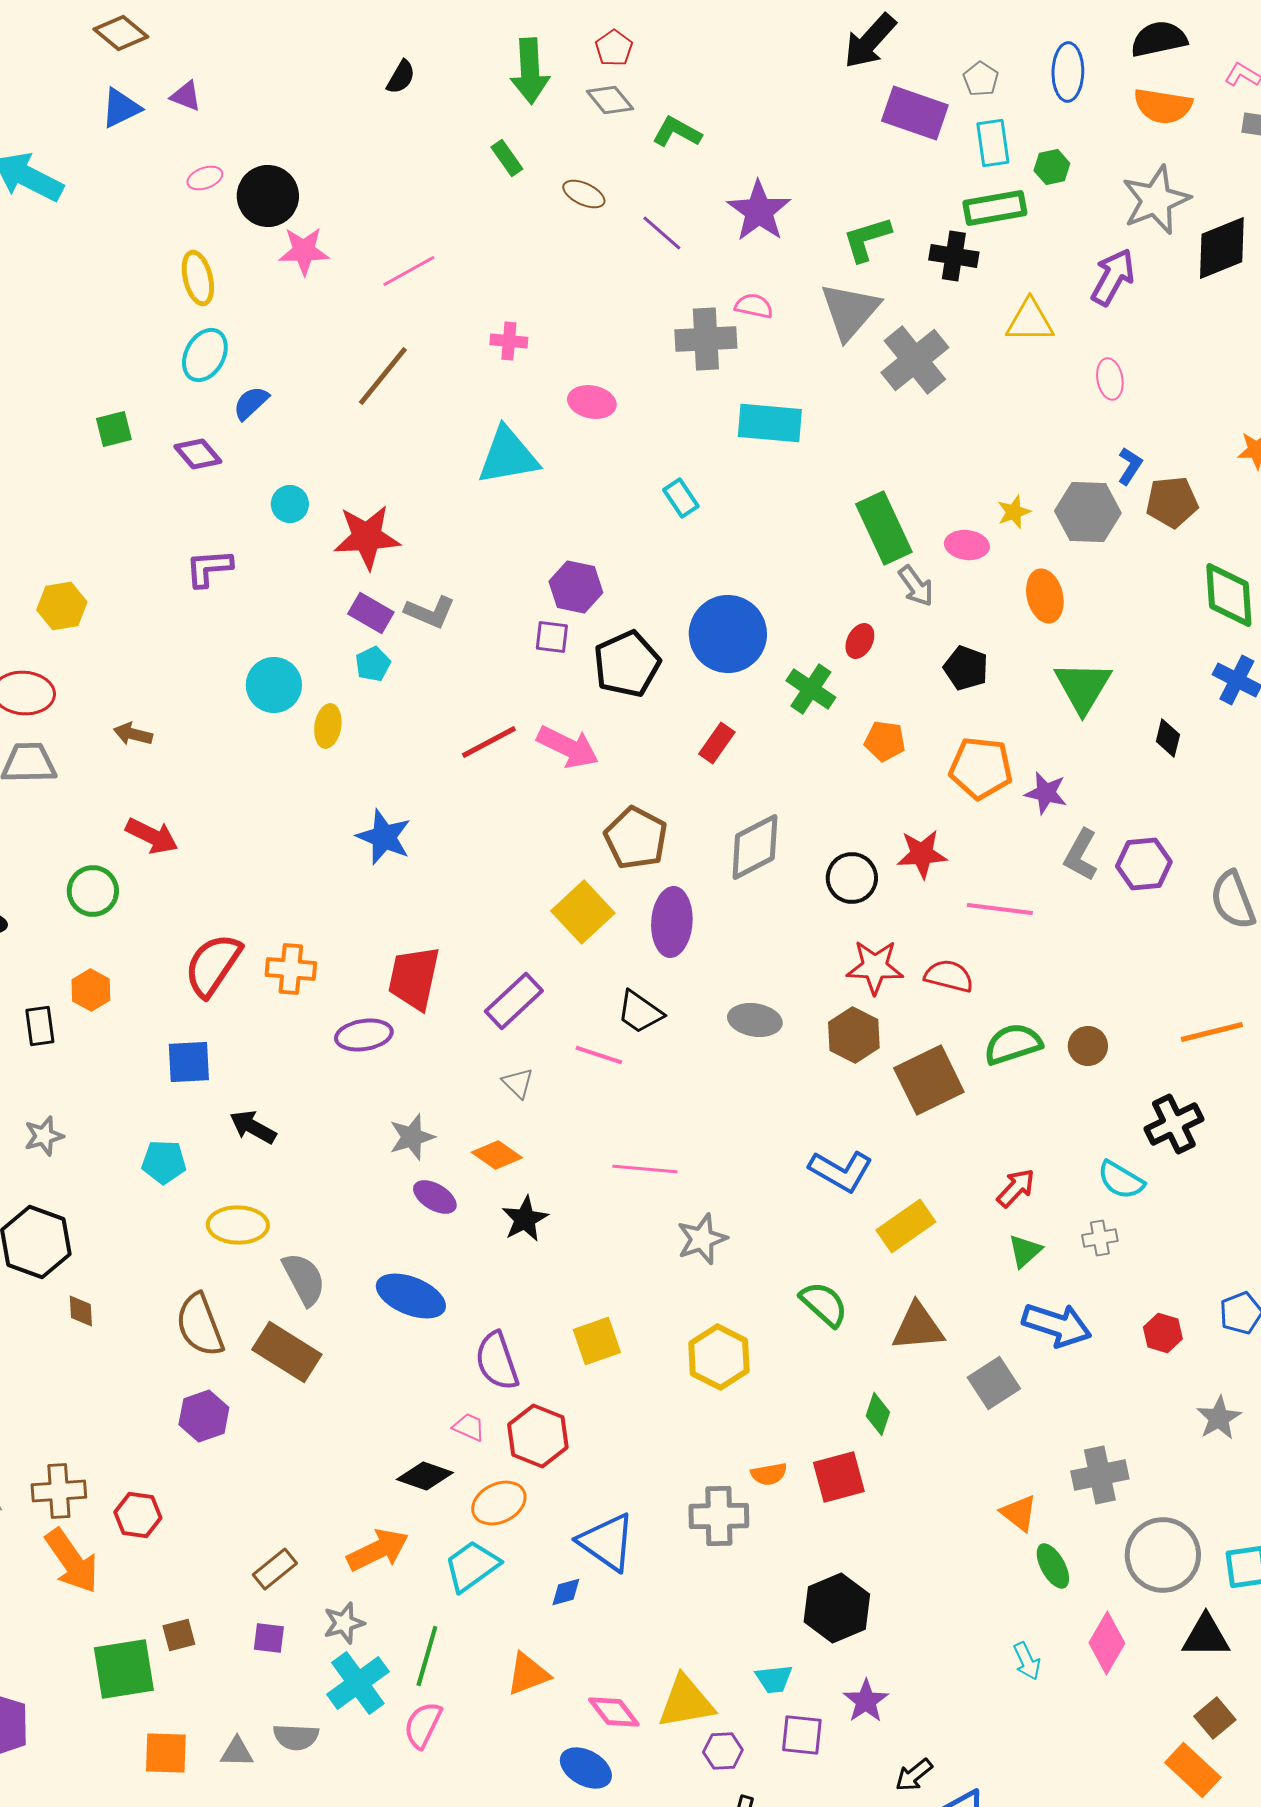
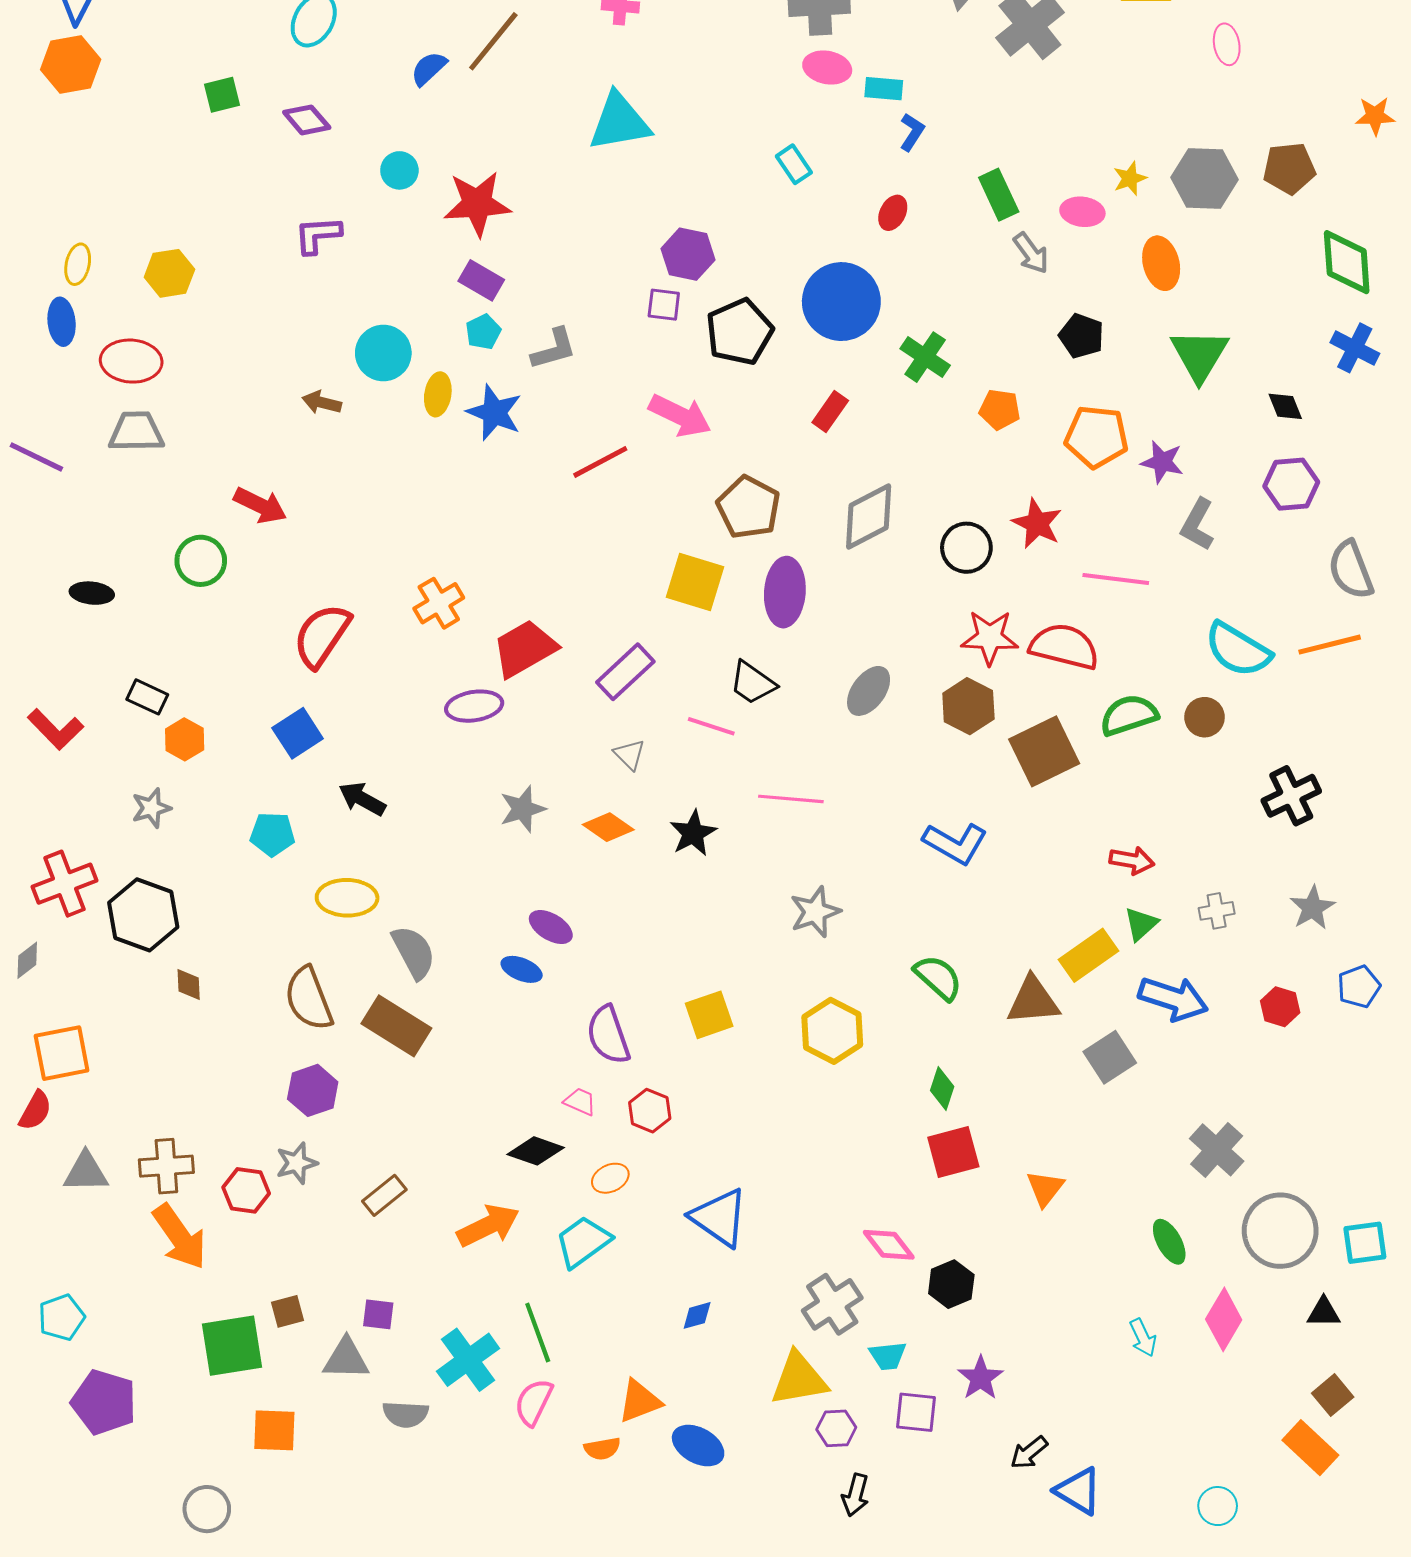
pink ellipse: (592, 402) -> (827, 68), moved
blue semicircle: (251, 403) -> (429, 69), moved
cyan rectangle: (770, 423) -> (884, 89), size x0.6
blue L-shape: (1130, 466) -> (912, 132), moved
green rectangle: (884, 528) -> (999, 195), size x0.7
gray L-shape: (430, 612) -> (554, 349), moved, turned -39
red ellipse: (860, 641) -> (893, 213), moved
brown arrow: (133, 734) -> (322, 402), moved
black diamond: (1168, 738) -> (1285, 406), turned -36
red line: (489, 742) -> (600, 462), moved
blue star: (384, 837) -> (494, 413), moved
red star: (922, 854) -> (1037, 523), turned 30
purple hexagon: (1144, 864) -> (1291, 484), moved
yellow square: (583, 912) -> (695, 582), turned -30
orange cross: (291, 969) -> (439, 603), moved, turned -36
red semicircle: (949, 976) -> (1064, 647), size x1.4
red trapezoid: (414, 978) -> (525, 649), turned 48
orange hexagon: (91, 990) -> (185, 739), moved
gray ellipse: (755, 1020) -> (869, 691), turned -63
black rectangle: (40, 1026) -> (147, 697), turned -57
orange line: (1212, 1032) -> (1330, 645), moved
blue square: (189, 1062) -> (298, 733), turned -30
pink line: (645, 1169) -> (791, 799), moved
cyan semicircle: (1121, 1180) -> (1238, 650), moved, size x1.4
red arrow: (1016, 1188) -> (1132, 860), turned 57
purple ellipse: (435, 1197) -> (551, 927), moved
black star: (525, 1219) -> (693, 833), moved
yellow rectangle: (906, 1226) -> (1088, 955), moved
blue ellipse: (411, 1296) -> (522, 969), size x0.6
green diamond: (878, 1414) -> (942, 1088), moved
gray star: (1219, 1418) -> (1312, 908), moved
red hexagon: (538, 1436) -> (650, 1111), size x0.7
orange semicircle: (769, 1474) -> (602, 1449), moved
gray cross: (1100, 1475) -> (1217, 1150), turned -36
orange ellipse: (499, 1503) -> (610, 1178), size x0.7
orange triangle: (1019, 1513) -> (1045, 1188), moved, turned 30
gray cross: (719, 1516) -> (832, 1304), moved, turned -32
brown rectangle: (275, 1569) -> (384, 1195), moved
blue diamond: (566, 1592) -> (697, 1315), moved
black hexagon: (837, 1608) -> (951, 1284), size x0.7
gray star: (344, 1623) -> (297, 1163), moved
black triangle: (1206, 1636) -> (1324, 1312), size x0.7
green line: (427, 1656) -> (538, 1333), turned -36
orange triangle: (528, 1674) -> (640, 1401), moved
pink diamond: (614, 1712) -> (889, 1245), moved
gray triangle: (237, 1752) -> (346, 1359), moved, size x1.4

